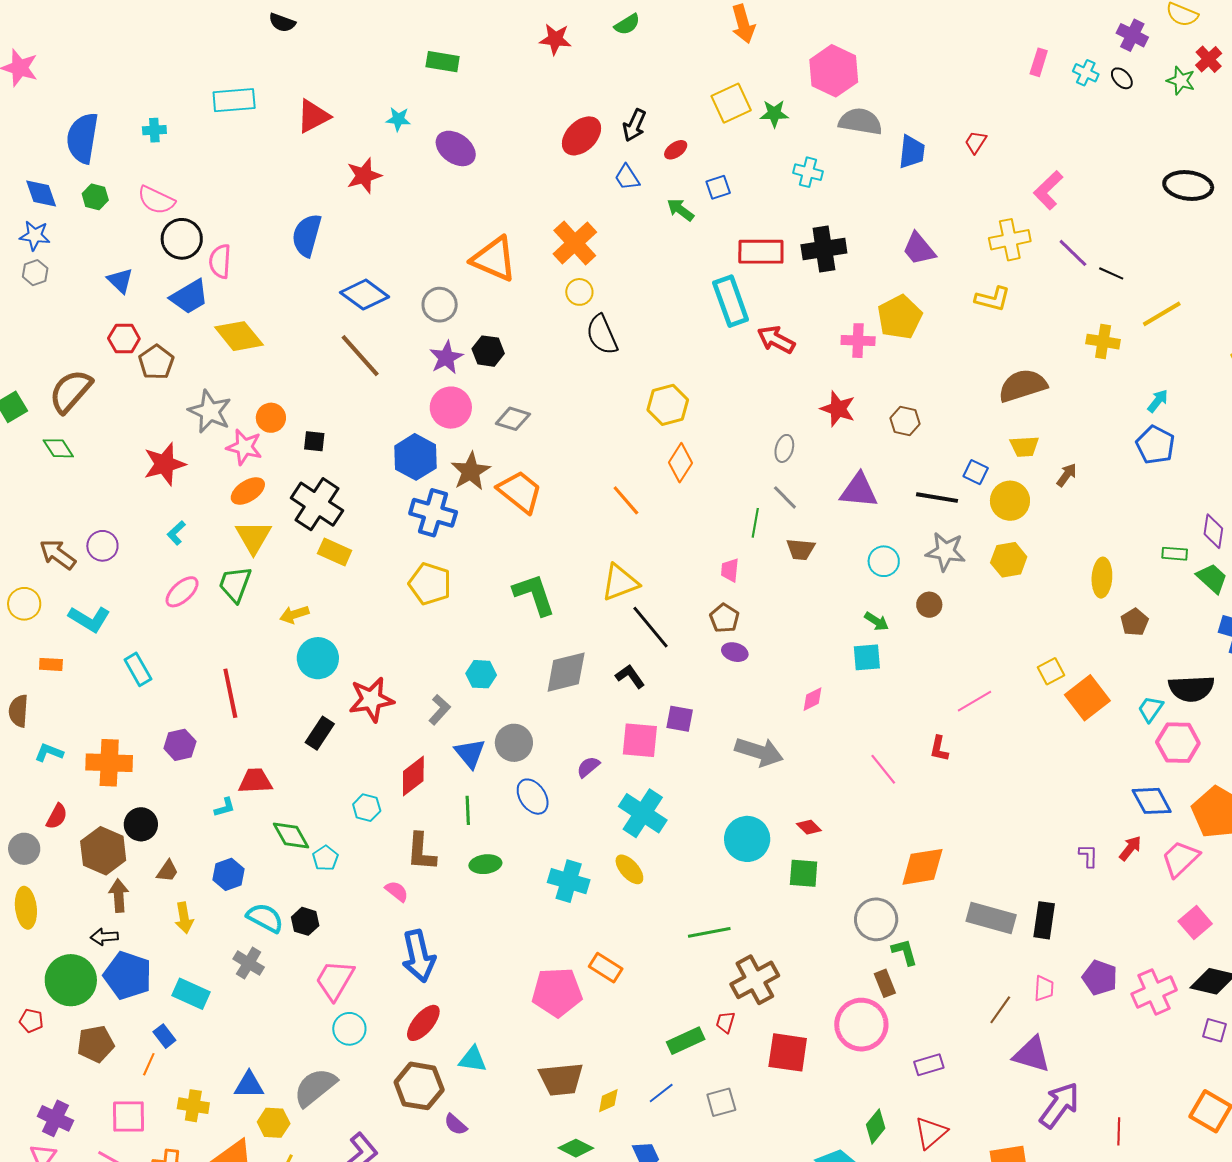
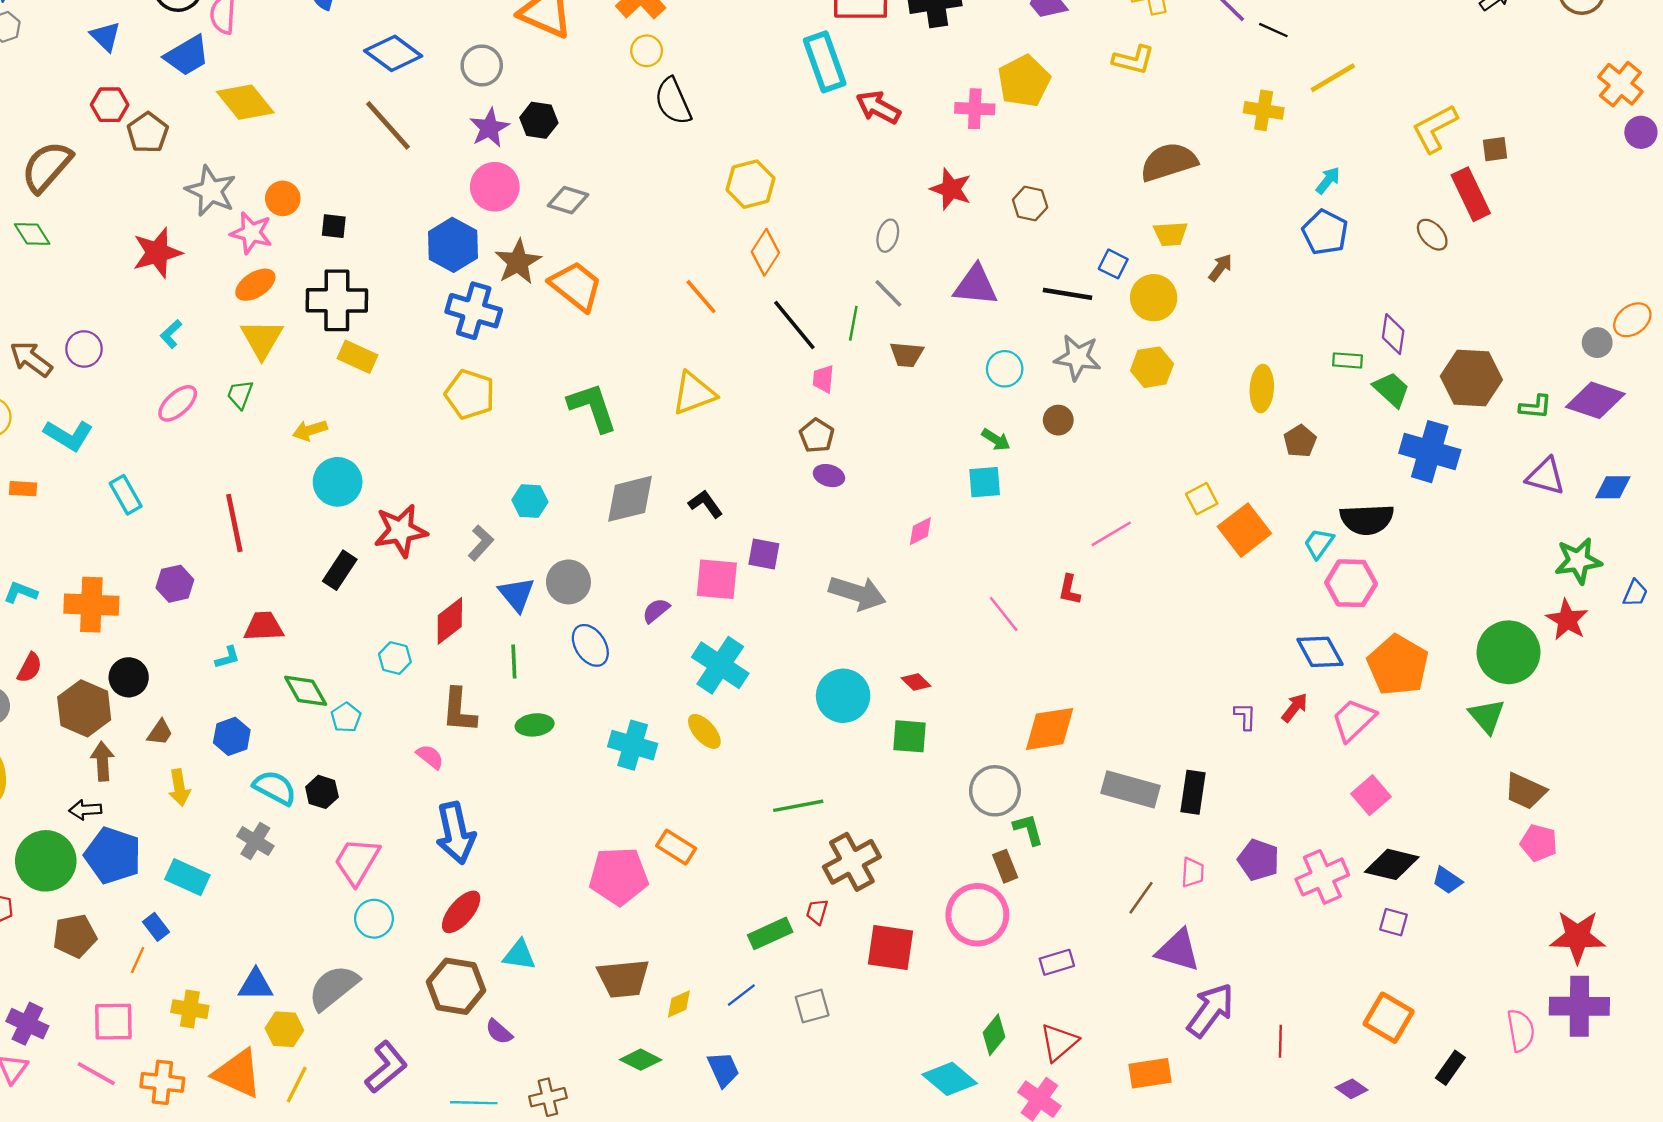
black cross: (317, 504) -> (337, 300), turned -33
green trapezoid: (235, 584) -> (240, 394), size x0.7
black line: (651, 627) -> (794, 325), moved

